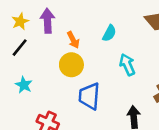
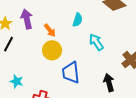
cyan star: (24, 85) -> (17, 81), moved

